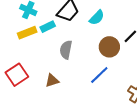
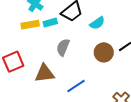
blue line: (99, 75) -> (76, 86), moved
brown triangle: (52, 81) -> (45, 73), size x1.5

